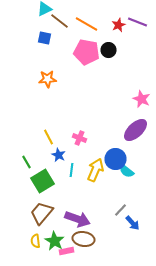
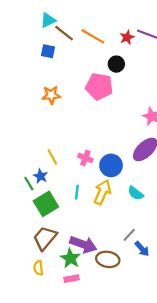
pink pentagon: (86, 52) -> (99, 86), moved
blue star: (58, 155) -> (41, 176), moved
blue circle: (116, 159) -> (111, 165), moved
brown ellipse: (84, 239) -> (108, 259), moved
green star: (54, 241) -> (70, 258), moved

